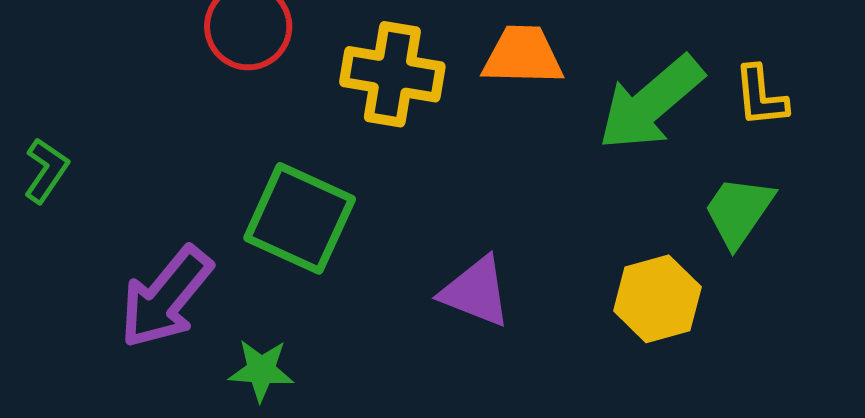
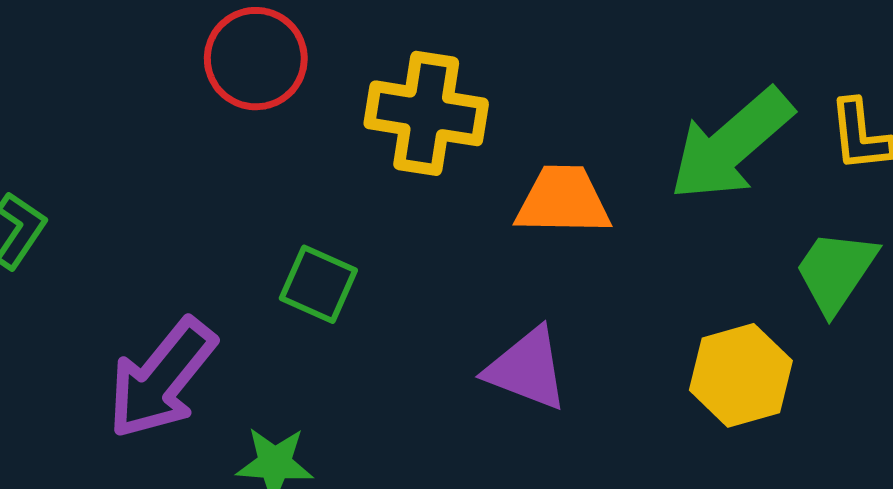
orange trapezoid: (523, 56) -> (563, 201), moved
green square: (300, 218) -> (318, 284), size x0.6

